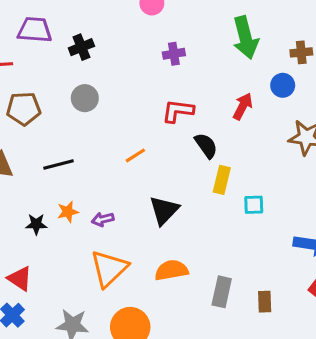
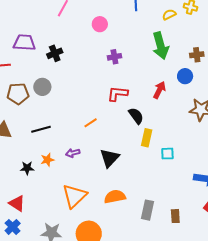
gray circle: (85, 98) -> (42, 87), moved
purple arrow: (103, 219) -> (73, 153), moved

